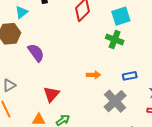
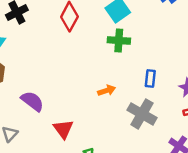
purple semicircle: (36, 53) -> (32, 101), moved
blue rectangle: (130, 76) -> (150, 78), turned -56

